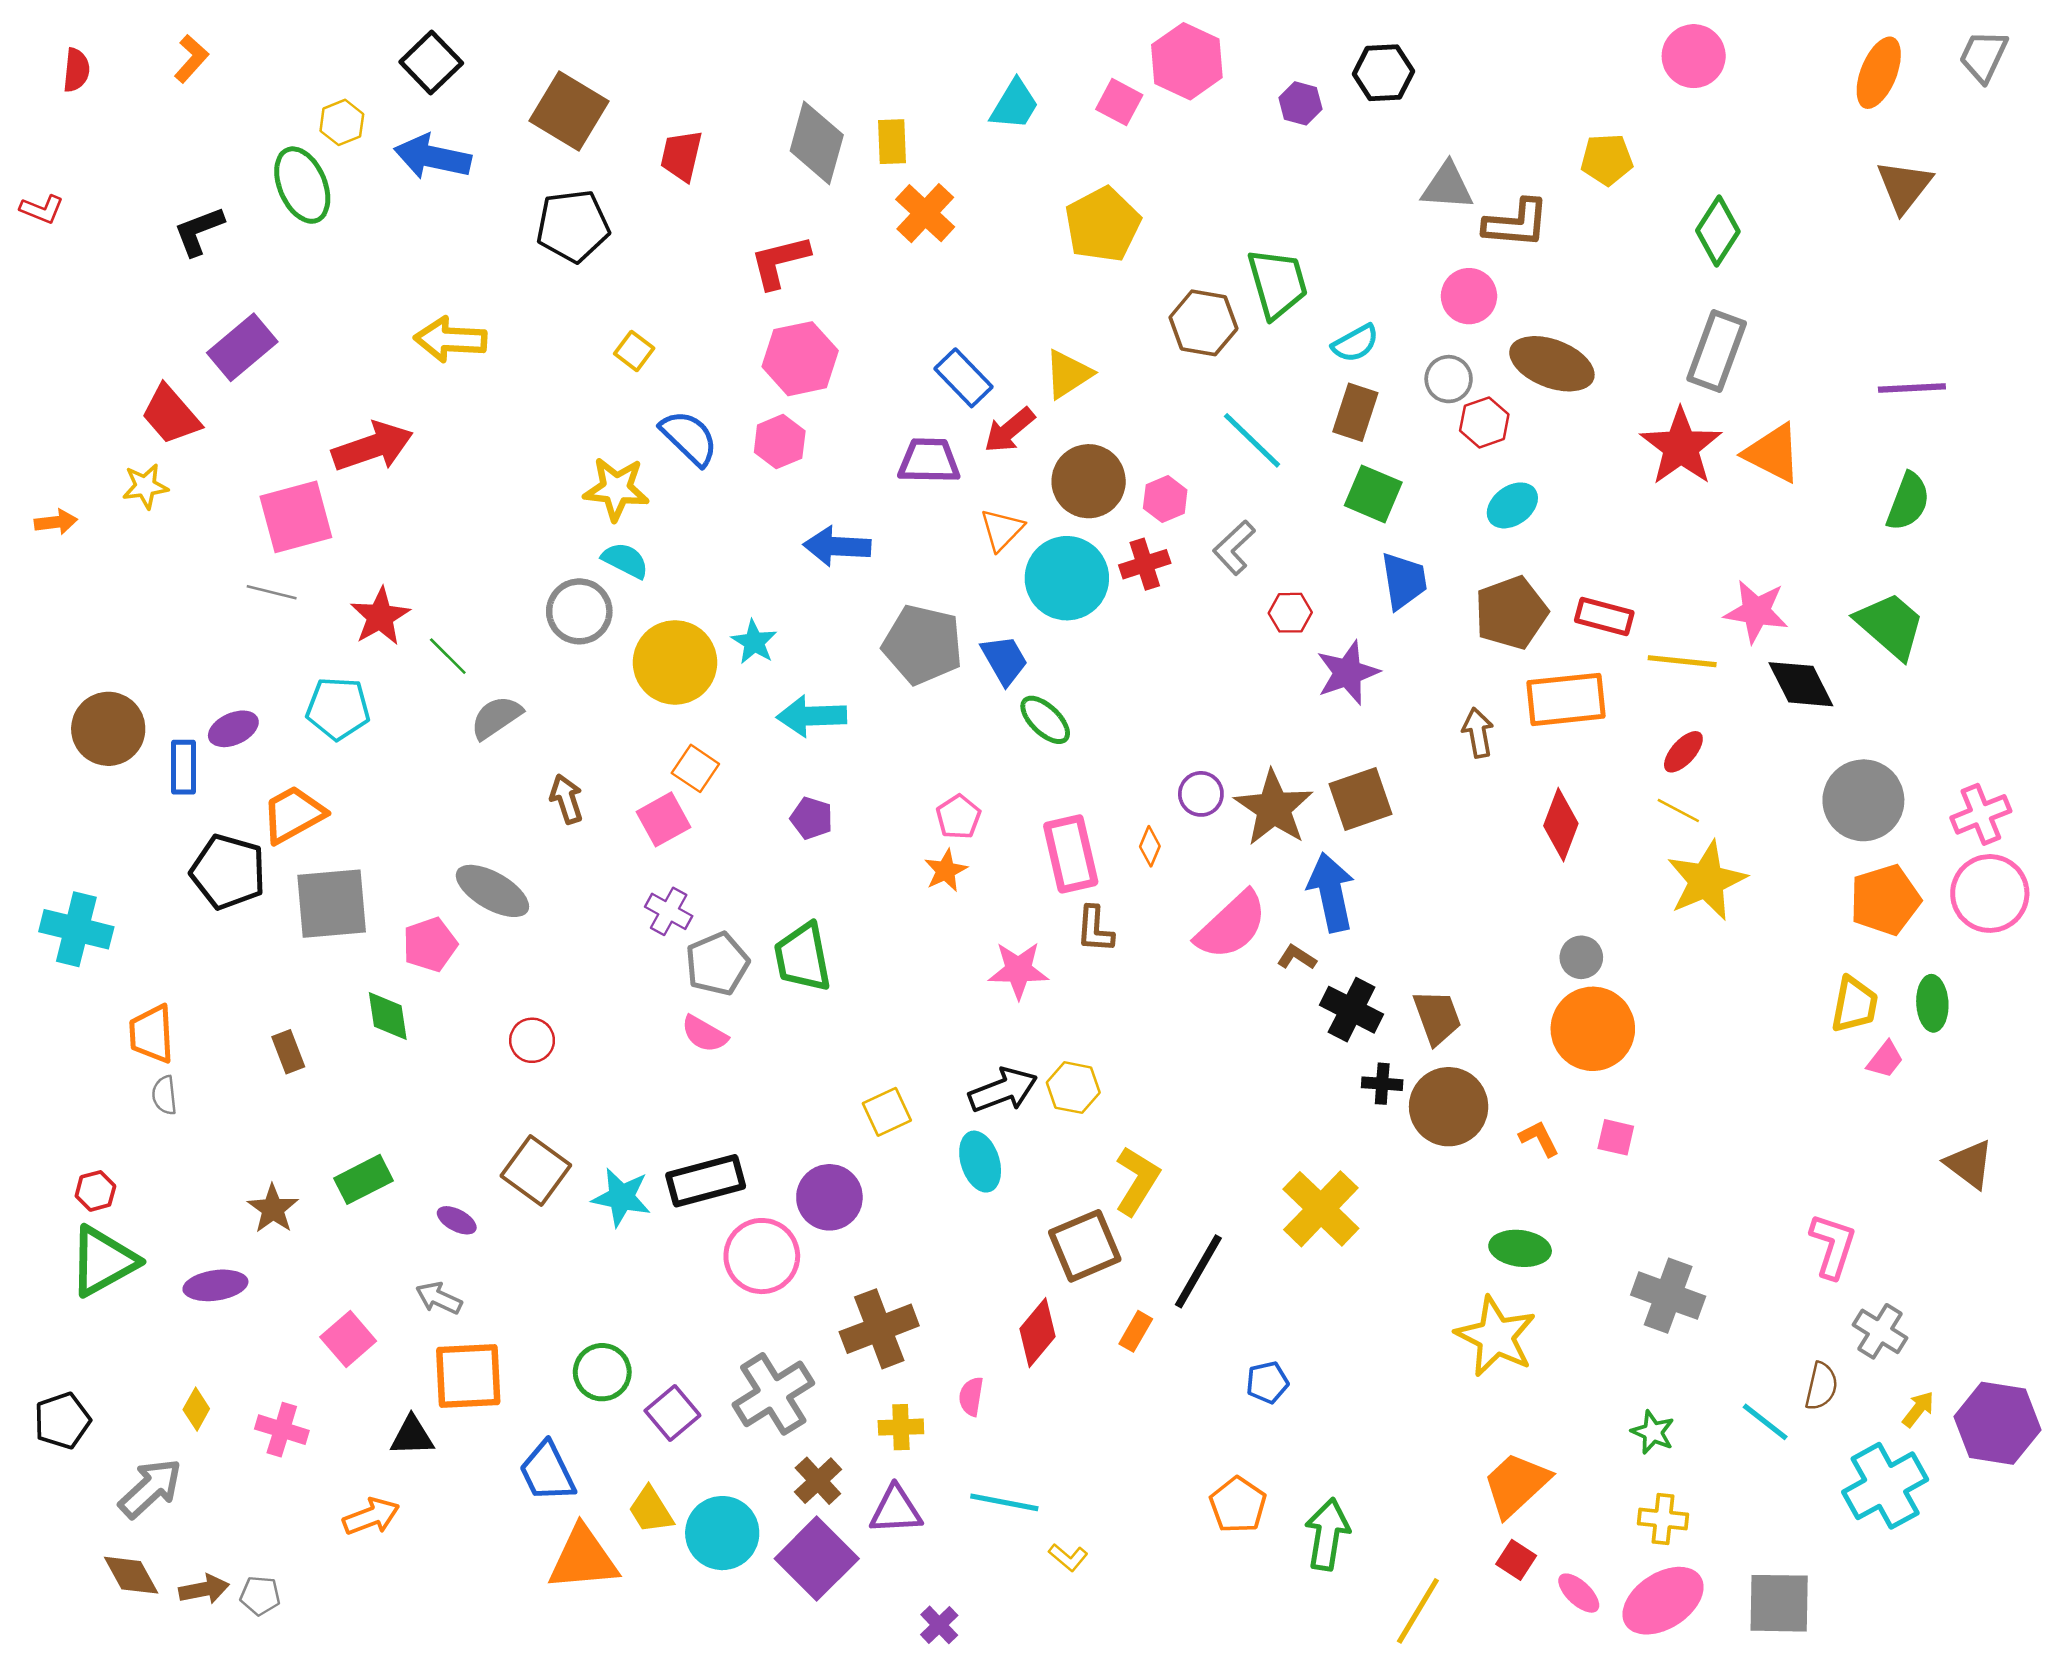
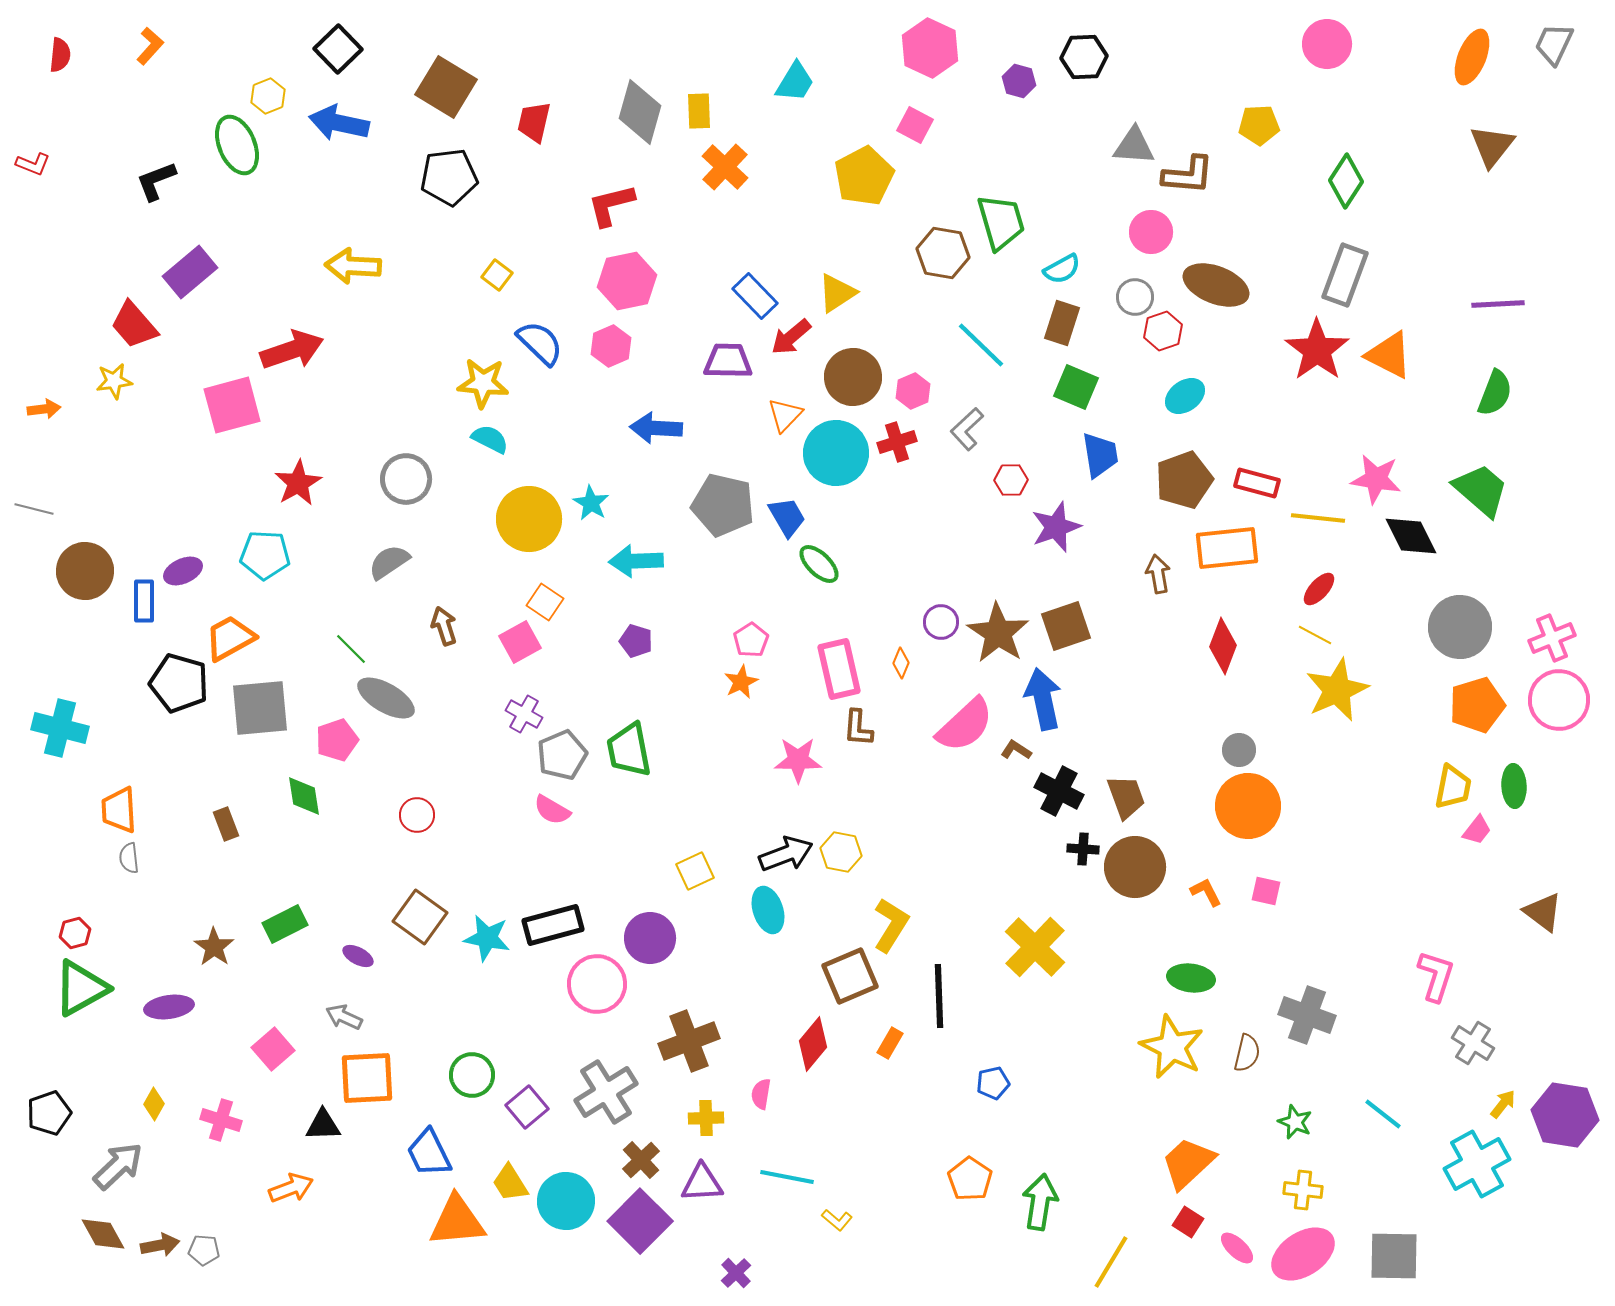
pink square: (1119, 102) -> (915, 125), moved
gray line: (272, 592) -> (34, 509), moved
gray circle: (579, 611) -> (406, 479), moved
green line: (448, 656) -> (351, 649), moved
black line: (1198, 1271) -> (939, 996), turned -32
brown semicircle: (1821, 1386) -> (1247, 1053), moved

